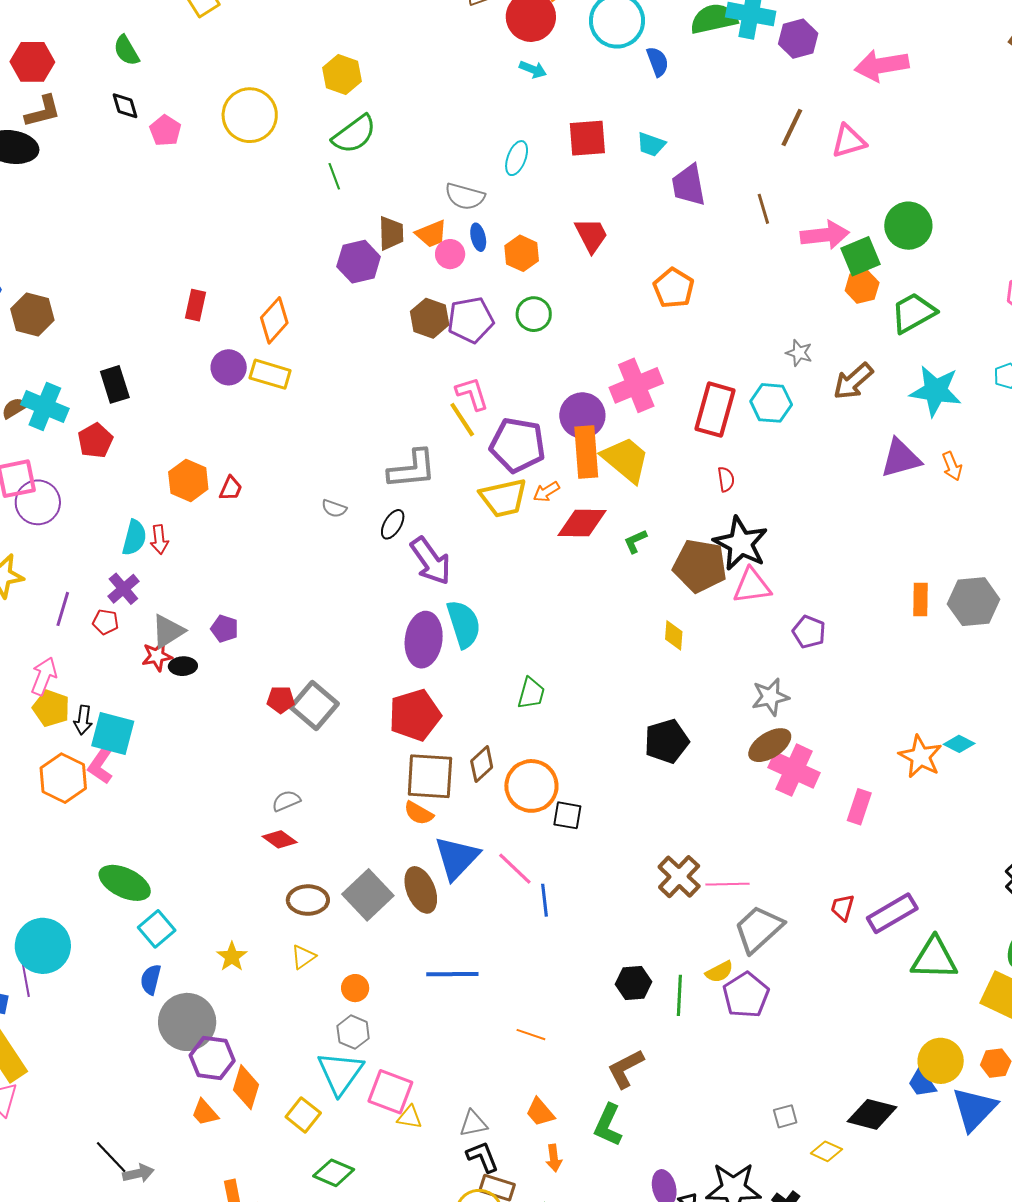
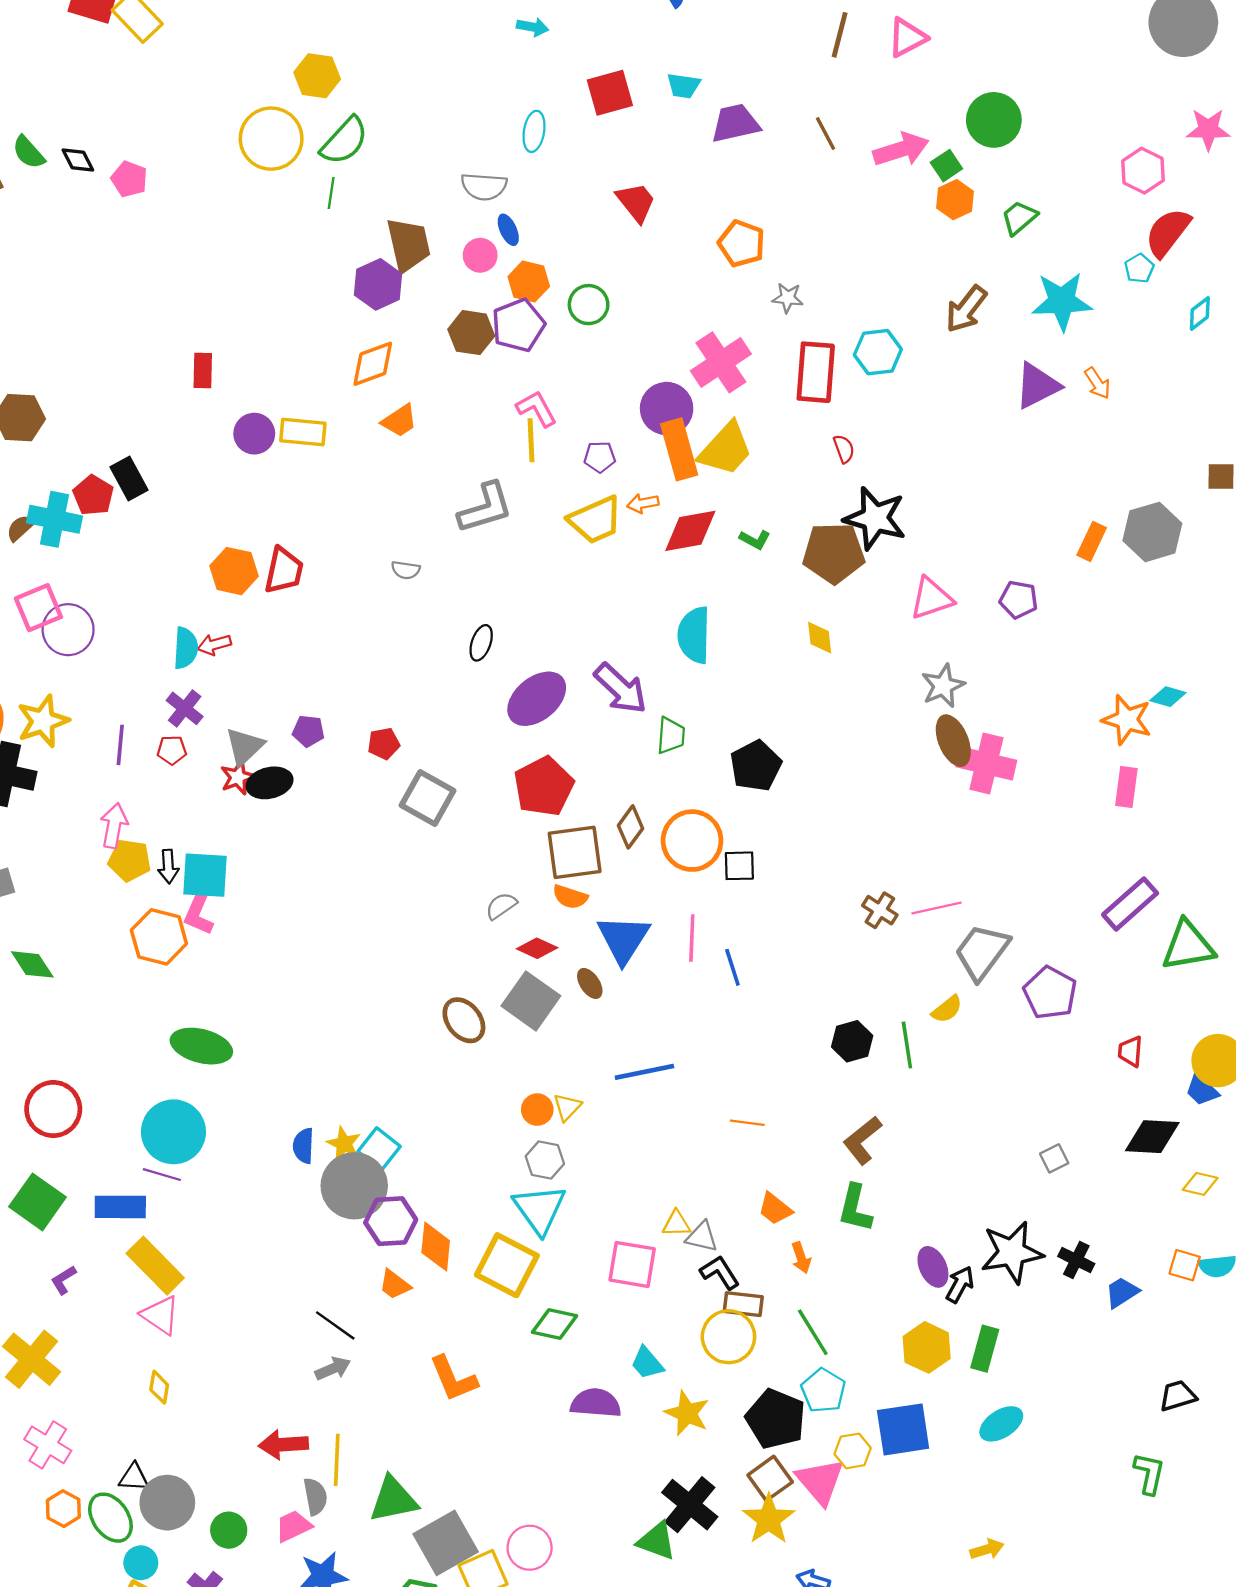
green semicircle: (126, 51) -> (28, 152), moved
yellow circle: (250, 115) -> (271, 139), moved
green line: (334, 176) -> (331, 193), turned 40
purple trapezoid: (689, 185) -> (735, 123), turned 99
brown trapezoid: (391, 233) -> (408, 245), size x1.4
orange trapezoid: (431, 234) -> (399, 421), moved
orange hexagon: (522, 253) -> (529, 282), moved
green square: (861, 256) -> (946, 166), size x0.7
green trapezoid: (913, 313) -> (1019, 218), size x0.7
orange diamond: (274, 320) -> (373, 364), moved, turned 39
gray star: (799, 353) -> (788, 298), moved
yellow line: (462, 420) -> (531, 440), turned 42
red pentagon: (95, 441) -> (93, 495), moved
purple pentagon: (518, 445) -> (600, 457), size x0.5
yellow trapezoid: (626, 460) -> (726, 449), turned 104
red trapezoid: (231, 488) -> (284, 571), size x1.6
orange arrow: (546, 492) -> (643, 503), turned 32
black ellipse: (393, 524) -> (481, 643), moved
red arrow: (159, 540) -> (214, 645), turned 92
green L-shape: (635, 541) -> (755, 540), turned -116
purple arrow: (431, 561) -> (621, 688), moved
pink triangle: (752, 586) -> (931, 598), moved
orange rectangle: (920, 599) -> (1092, 541), turned 36
cyan semicircle: (464, 624) -> (694, 635), moved, turned -150
purple pentagon: (809, 632) -> (1019, 600), moved
purple ellipse: (424, 640) -> (537, 699), turned 54
black ellipse: (183, 666) -> (270, 783), size x1.4
red pentagon: (281, 700) -> (384, 744), moved
black pentagon: (667, 741) -> (756, 766), moved
brown ellipse: (770, 745) -> (953, 741), turned -69
gray semicircle: (286, 801) -> (501, 906), moved
pink rectangle: (859, 807) -> (1126, 787), moved
red diamond: (280, 839) -> (537, 948), moved
pink line: (515, 869) -> (692, 938), turned 60
brown cross: (679, 877) -> (880, 910), size x0.7
green ellipse: (125, 883) -> (201, 1046), moved
brown ellipse: (421, 890) -> (590, 983), size x0.6
brown ellipse: (308, 900) -> (464, 1020), turned 63
red trapezoid: (843, 908) -> (1130, 1051), moved
cyan square: (157, 929) -> (379, 1149), moved
yellow star: (232, 957) -> (344, 1144), moved
yellow triangle: (303, 957) -> (567, 1107), moved
purple line: (26, 980) -> (162, 1175), turned -52
purple pentagon: (746, 995) -> (1050, 993), moved
pink square: (390, 1092) -> (632, 1264), moved
yellow square: (303, 1115) -> (507, 1265), size x1.6
yellow triangle: (410, 1117) -> (676, 1224), moved
gray triangle: (473, 1124) -> (702, 1237), turned 36
yellow diamond: (826, 1151) -> (1200, 1184), moved
black line: (111, 1157) -> (335, 1325), moved

